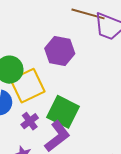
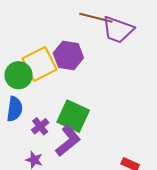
yellow square: (28, 86) -> (40, 64), moved

